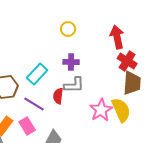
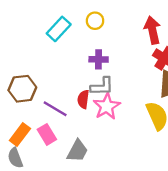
cyan rectangle: (37, 74) -> (59, 29), moved
pink star: (101, 110) -> (107, 106), moved

